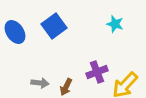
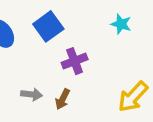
purple cross: (97, 72) -> (75, 61), moved

